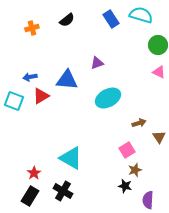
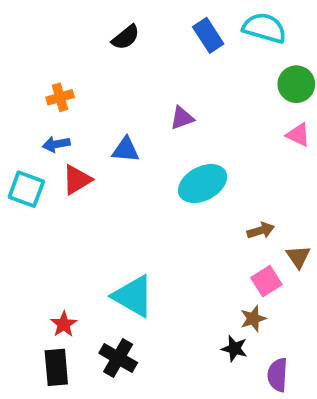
orange cross: (32, 28) -> (60, 97), moved
blue triangle: (67, 80) -> (126, 150), size x0.7
pink square: (127, 150) -> (266, 281), moved
black rectangle: (30, 196) -> (56, 367), turned -36

